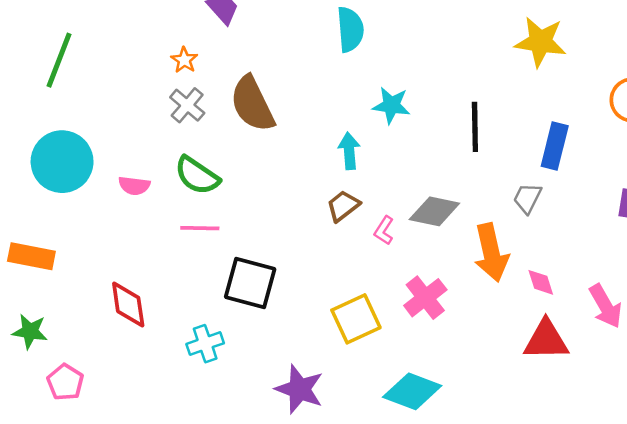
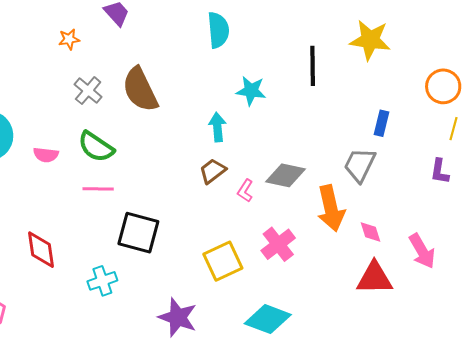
orange star: (184, 60) -> (69, 39), moved, turned 30
black line: (475, 127) -> (313, 66), moved
blue rectangle: (555, 146) -> (382, 123), size x0.7
gray trapezoid: (527, 198) -> (360, 165), size x1.4

